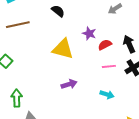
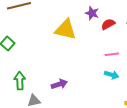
pink line: (109, 66) -> (112, 54), moved
purple arrow: (69, 84) -> (59, 84), moved

